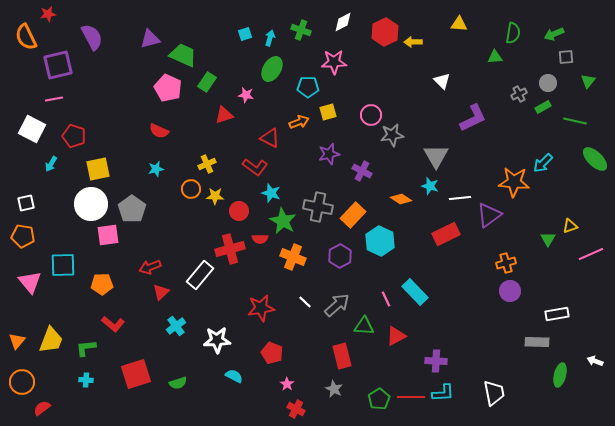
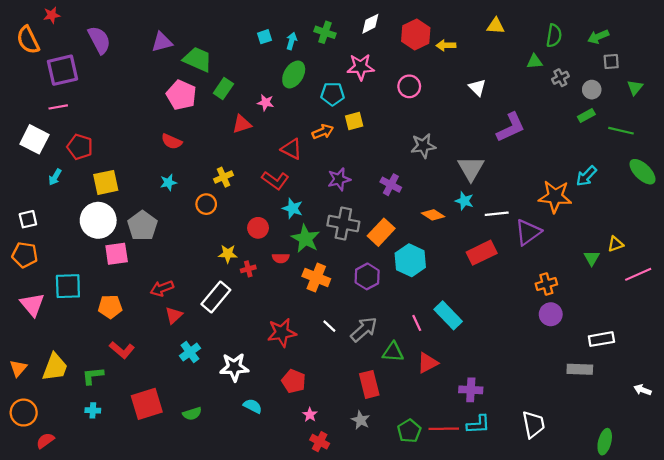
gray cross: (519, 94) -> (560, 78), moved
pink circle: (371, 115) -> (409, 86), moved
purple star: (329, 154) -> (339, 179), moved
yellow star: (215, 196) -> (228, 254), moved
red cross: (230, 249) -> (248, 269), size x0.5
green ellipse: (560, 375) -> (605, 442), moved

